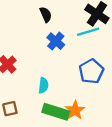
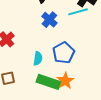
blue pentagon: (91, 71) -> (64, 53), moved

